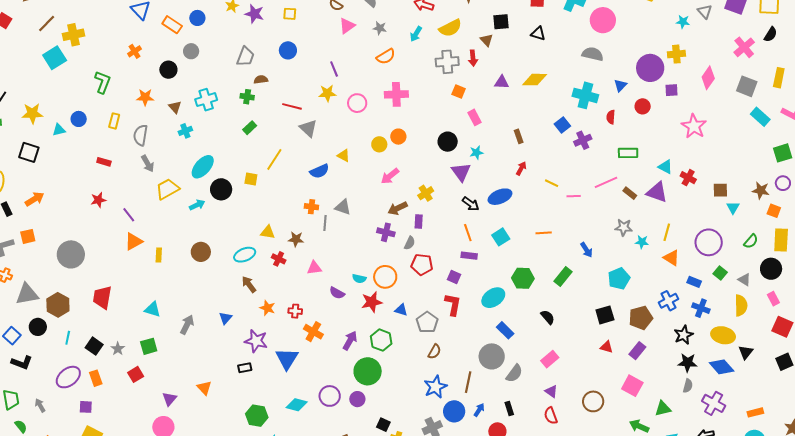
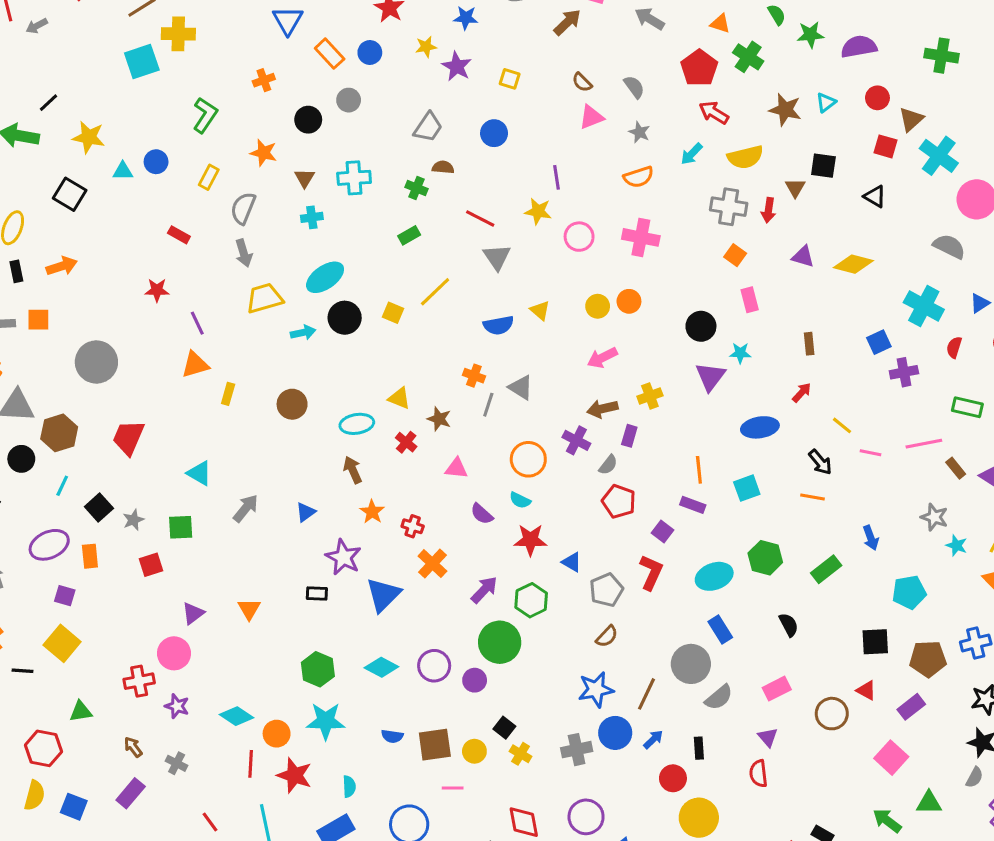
black arrow: (471, 204) -> (820, 462), moved
orange circle: (385, 277) -> (528, 459), moved
brown circle: (593, 401) -> (832, 714), moved

